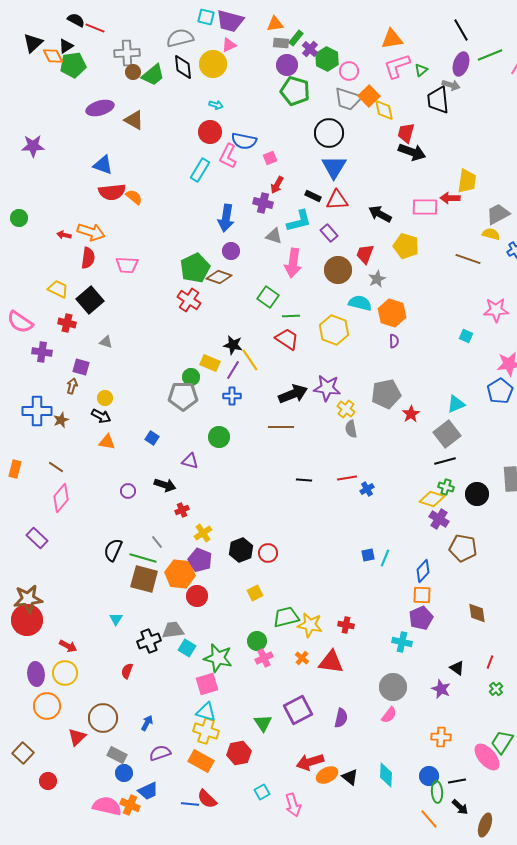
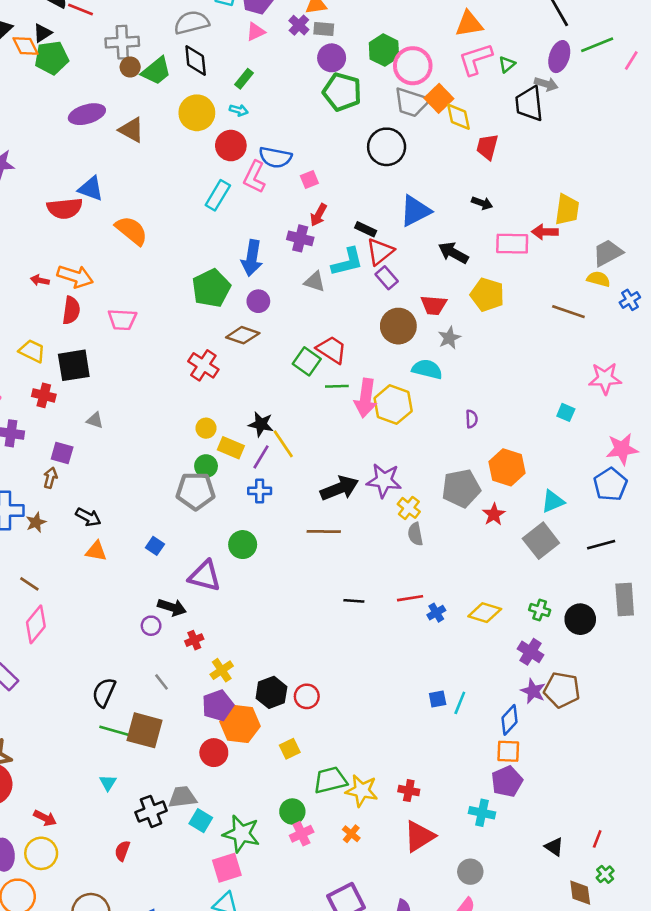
green rectangle: (296, 38) -> (244, 79), moved
purple cross: (310, 49) -> (299, 25), moved
yellow circle: (213, 64) -> (197, 113), moved
pink circle: (349, 71) -> (413, 66), size x1.5
black arrow: (412, 152) -> (482, 203), moved, size x0.6
blue triangle: (334, 167) -> (415, 211), moved, turned 32
red semicircle: (112, 192) -> (65, 208), moved
orange semicircle: (134, 197) -> (131, 231), size x1.5
red triangle: (337, 200) -> (380, 251), moved, turned -35
red trapezoid: (365, 254) -> (434, 305), turned -105
pink arrow: (293, 263) -> (366, 398), moved
green pentagon: (195, 268) -> (211, 288), moved
black square: (90, 300) -> (74, 365), turned 32
orange hexagon: (392, 313) -> (507, 467), moved
red trapezoid: (287, 339) -> (332, 350), moved
yellow circle: (105, 398) -> (206, 428), moved
purple triangle: (190, 461) -> (205, 576), size x1.5
black line: (445, 461) -> (601, 545), moved
purple circle: (128, 491) -> (151, 626), moved
yellow diamond: (432, 499) -> (485, 613), moved
green line: (143, 558) -> (117, 732), moved
purple pentagon: (200, 560) -> (218, 706), turned 30
orange hexagon: (180, 574) -> (240, 724), moved
brown diamond: (477, 613) -> (580, 893), moved
red triangle: (331, 662) -> (419, 836), moved, turned -40
gray circle: (393, 687) -> (470, 872), size x0.7
purple star: (441, 689) -> (533, 691), moved

